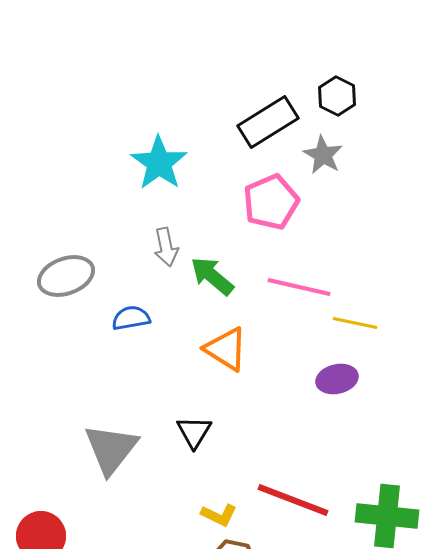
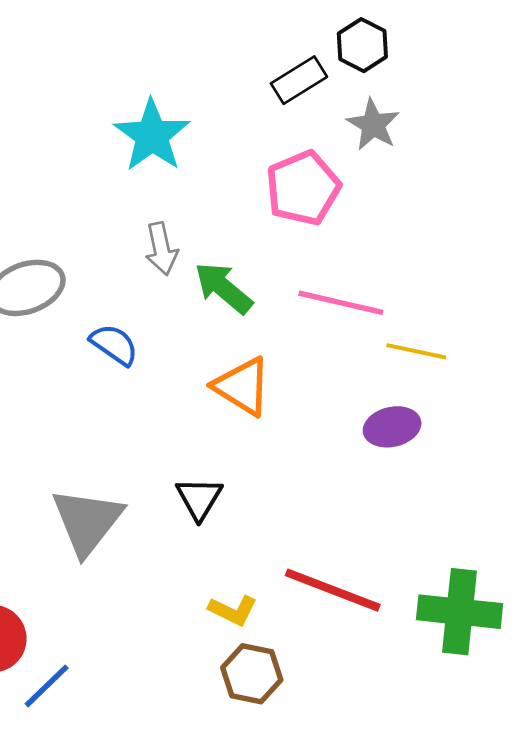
black hexagon: (337, 96) -> (362, 45), moved
black rectangle: (268, 122) -> (299, 80), size x0.7
blue semicircle: (131, 318) -> (114, 345), turned 45

